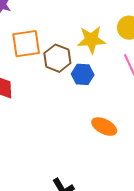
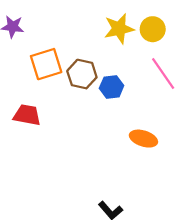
yellow star: (91, 40) -> (119, 29), moved

